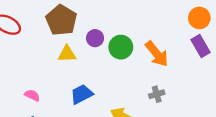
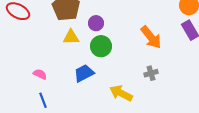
green circle: (121, 47) -> (101, 46), moved

